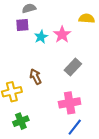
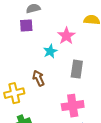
cyan star: (41, 37) -> (50, 51), moved
gray rectangle: (73, 67) -> (77, 69), turned -36

